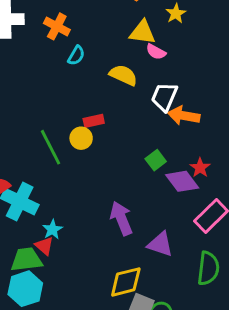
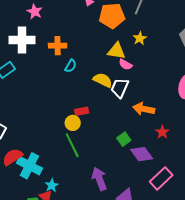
orange cross: (57, 26) -> (58, 46), turned -30
white trapezoid: (164, 97) -> (120, 88), moved
green line: (51, 147) -> (72, 145), moved
red star: (200, 168) -> (162, 132), moved

